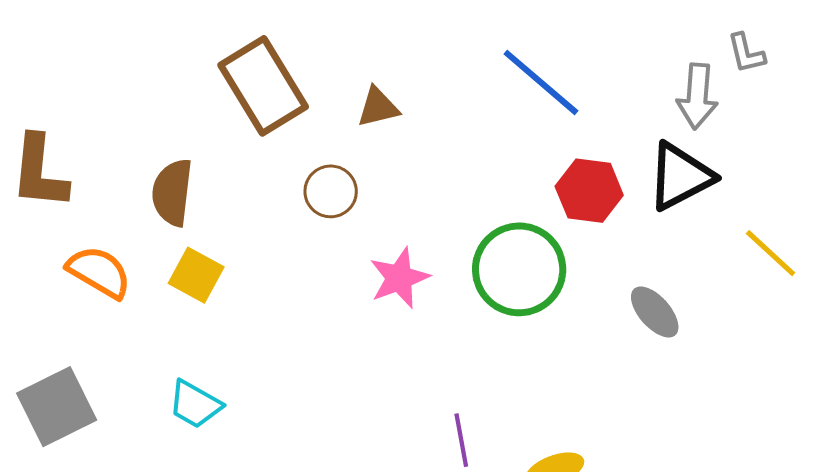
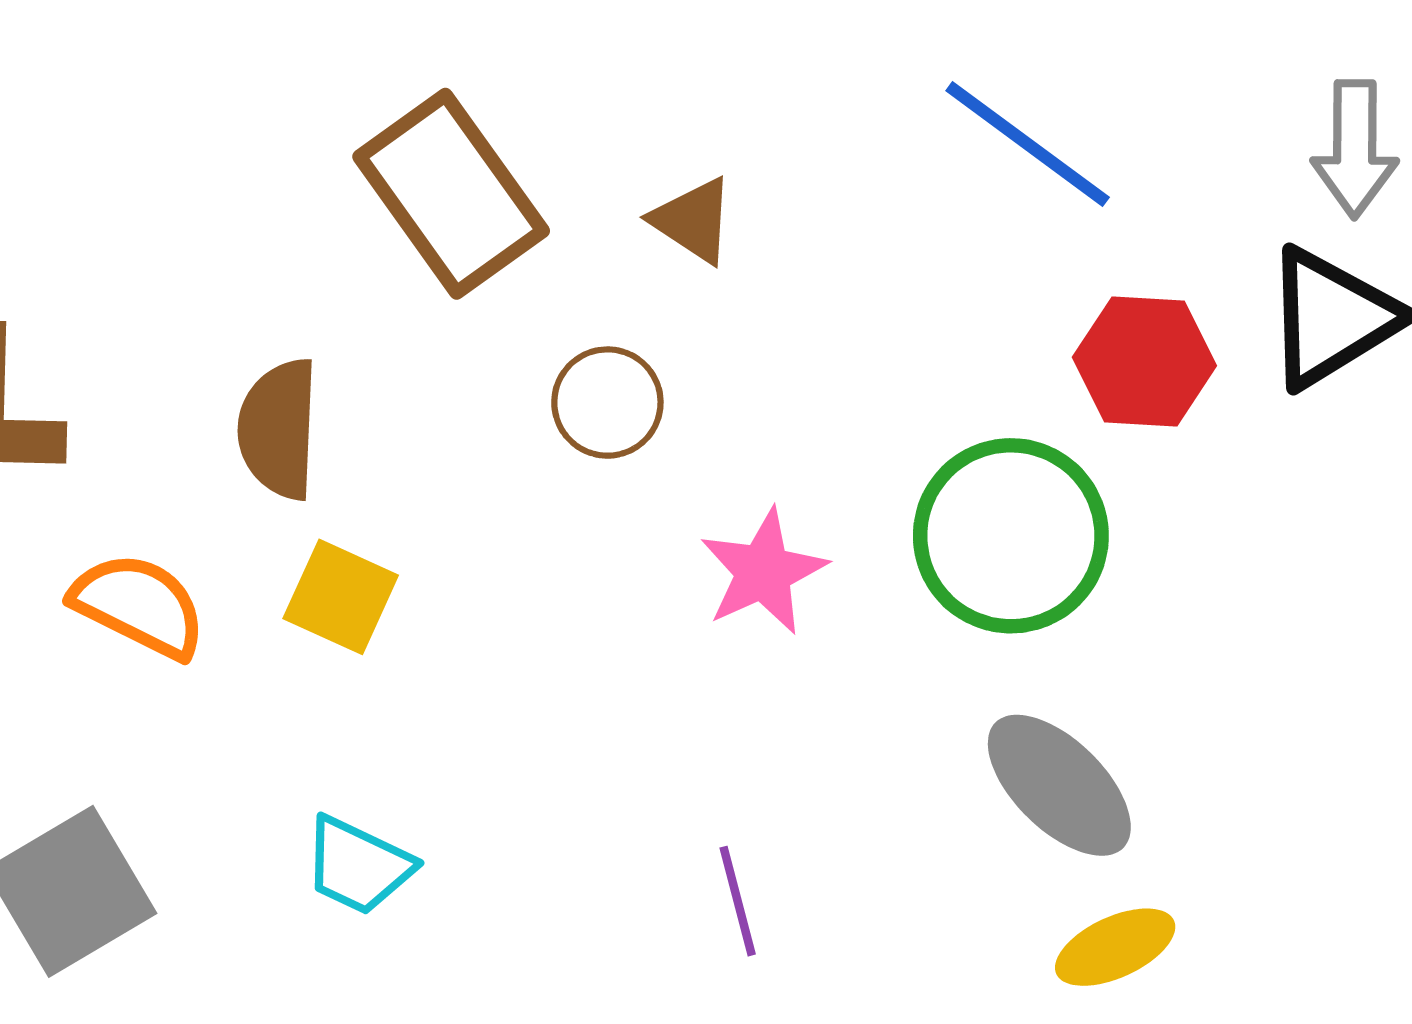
brown triangle: (378, 107) -> (693, 220), turned 51
gray ellipse: (655, 312) -> (1059, 785), moved, size x1.4
purple line: (461, 440) -> (738, 901), moved

